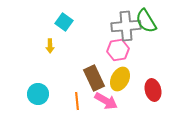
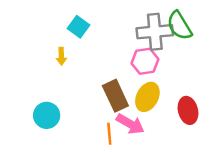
orange line: (77, 101) -> (109, 134), moved

